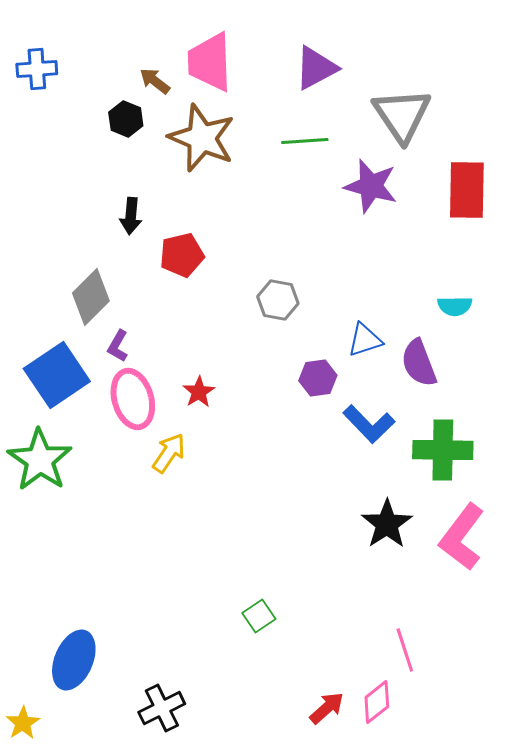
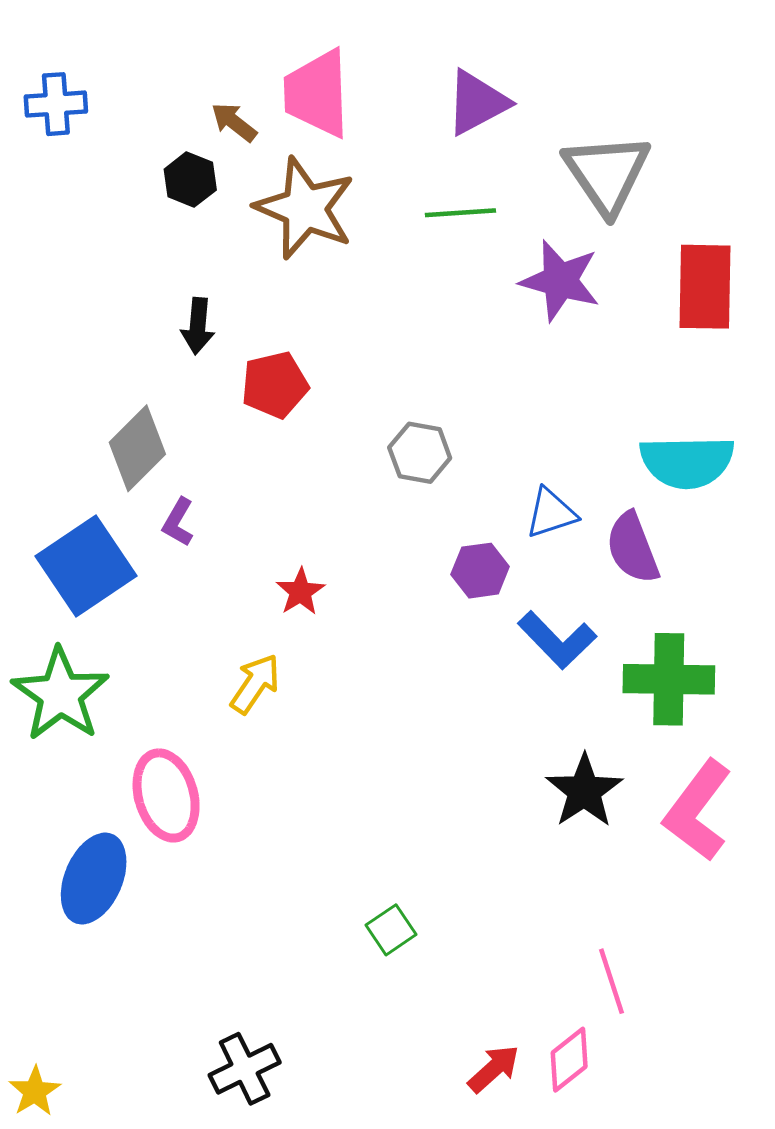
cyan semicircle: (455, 306) -> (687, 462), size x1.8
pink ellipse: (133, 399) -> (166, 795), moved
blue ellipse: (74, 660) -> (94, 879), moved

